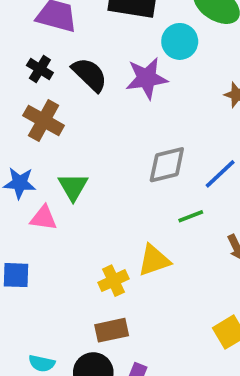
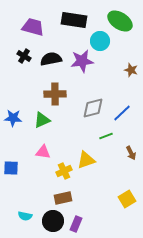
black semicircle: (90, 75) -> (51, 59), turned -55
brown cross: (44, 121) -> (55, 94), moved, turned -30
green triangle: (73, 187) -> (42, 120), turned 36
pink triangle: (44, 218) -> (43, 152), moved

